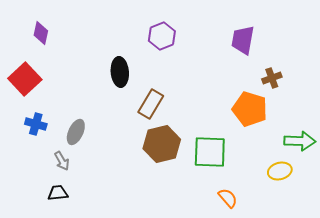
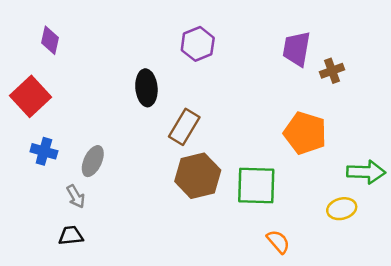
brown cross: (272, 78) -> (332, 71), moved

